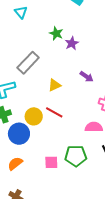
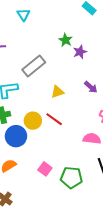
cyan triangle: (21, 12) -> (24, 15), moved
green pentagon: (76, 156) -> (71, 177), moved
pink square: (51, 162) -> (45, 169), turned 32

